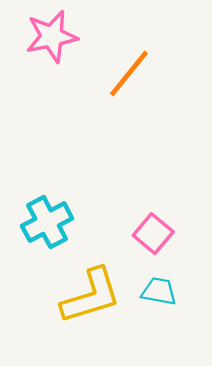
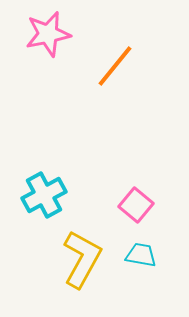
yellow L-shape: (91, 296) -> (82, 259), turned -44

